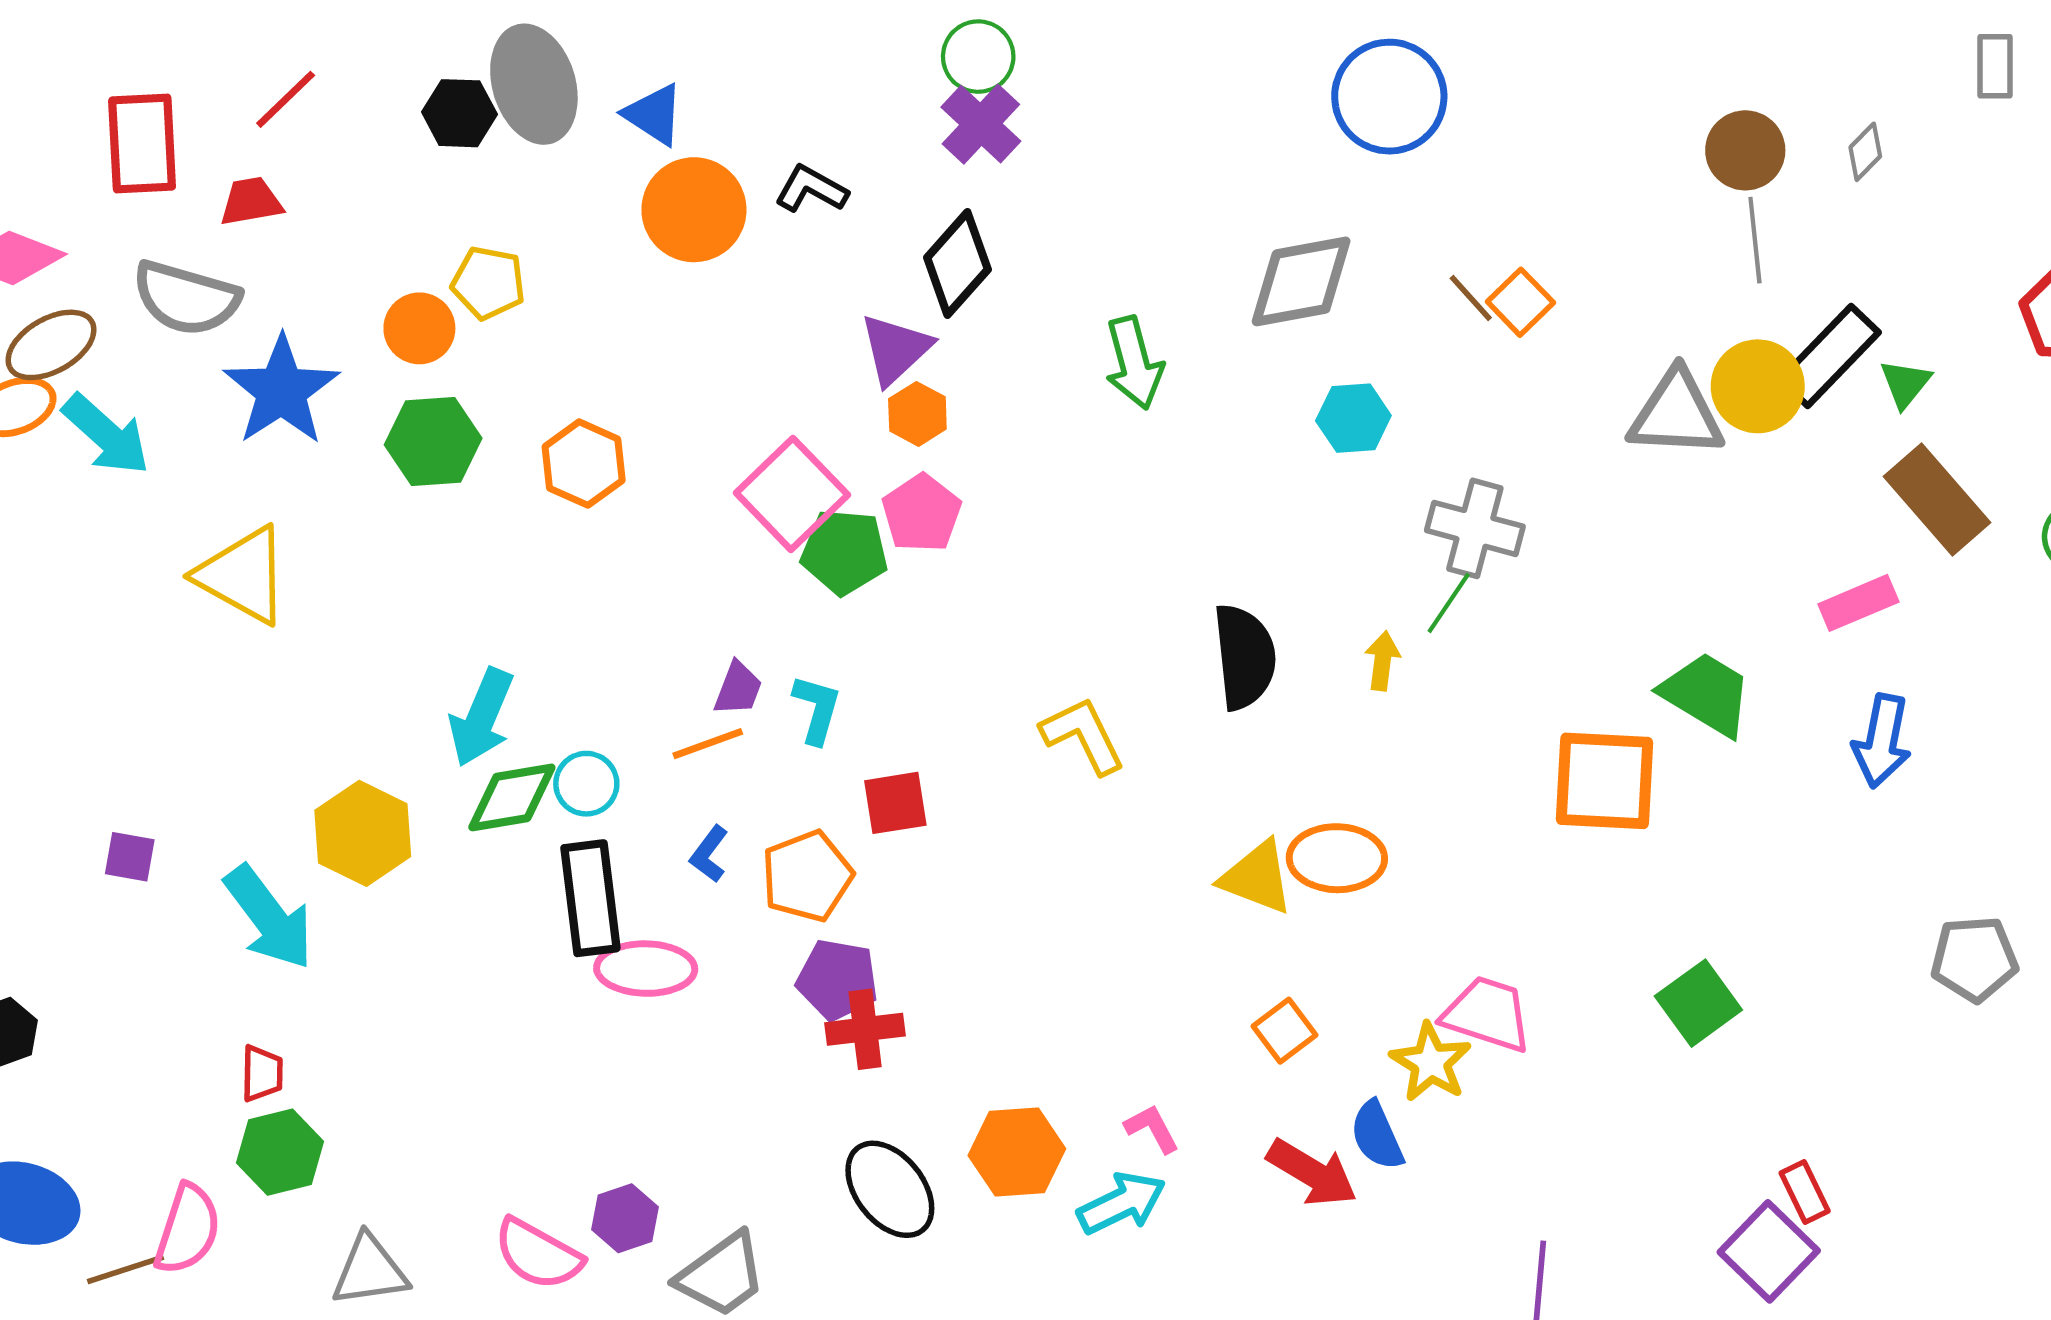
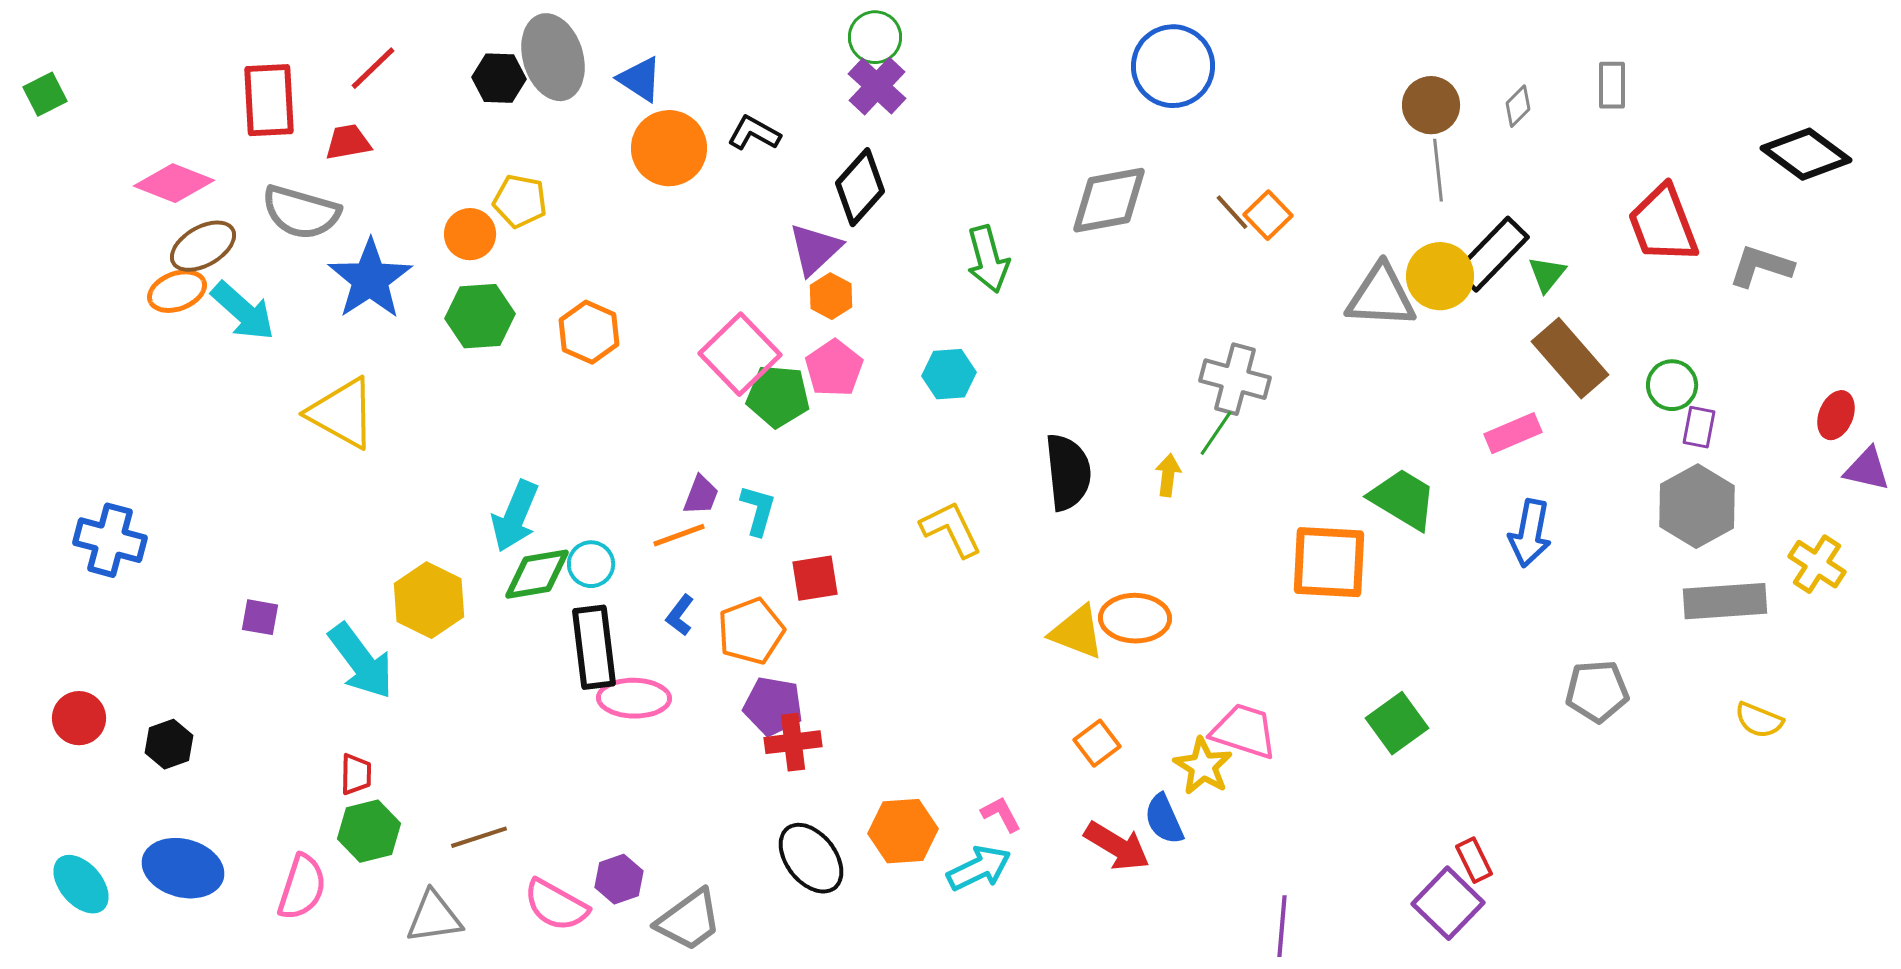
gray rectangle: (1995, 66) -> (1612, 85), moved
cyan hexagon: (1353, 418) -> (949, 374), moved
brown line: (126, 1269) -> (479, 837), moved

